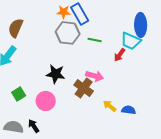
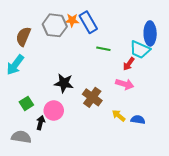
gray hexagon: (68, 33) -> (55, 25), moved
pink arrow: (95, 76) -> (125, 84), moved
black arrow: (34, 126) -> (41, 123), moved, turned 48

